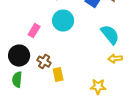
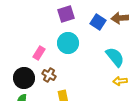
brown cross: (44, 62) -> (49, 75), moved

